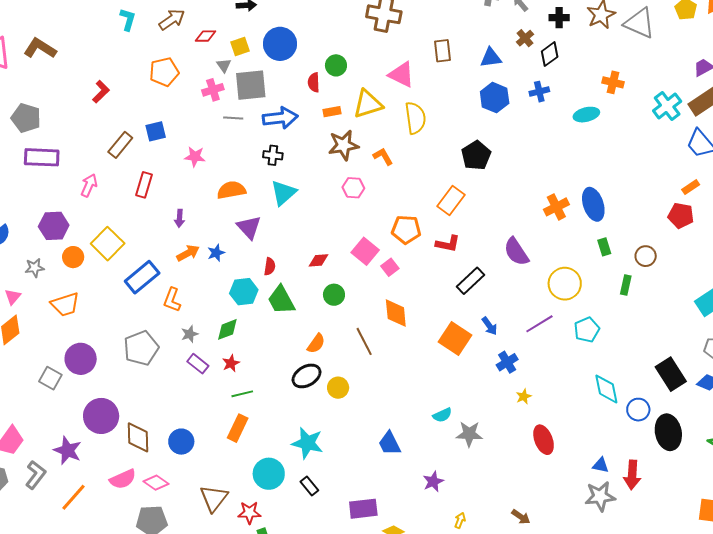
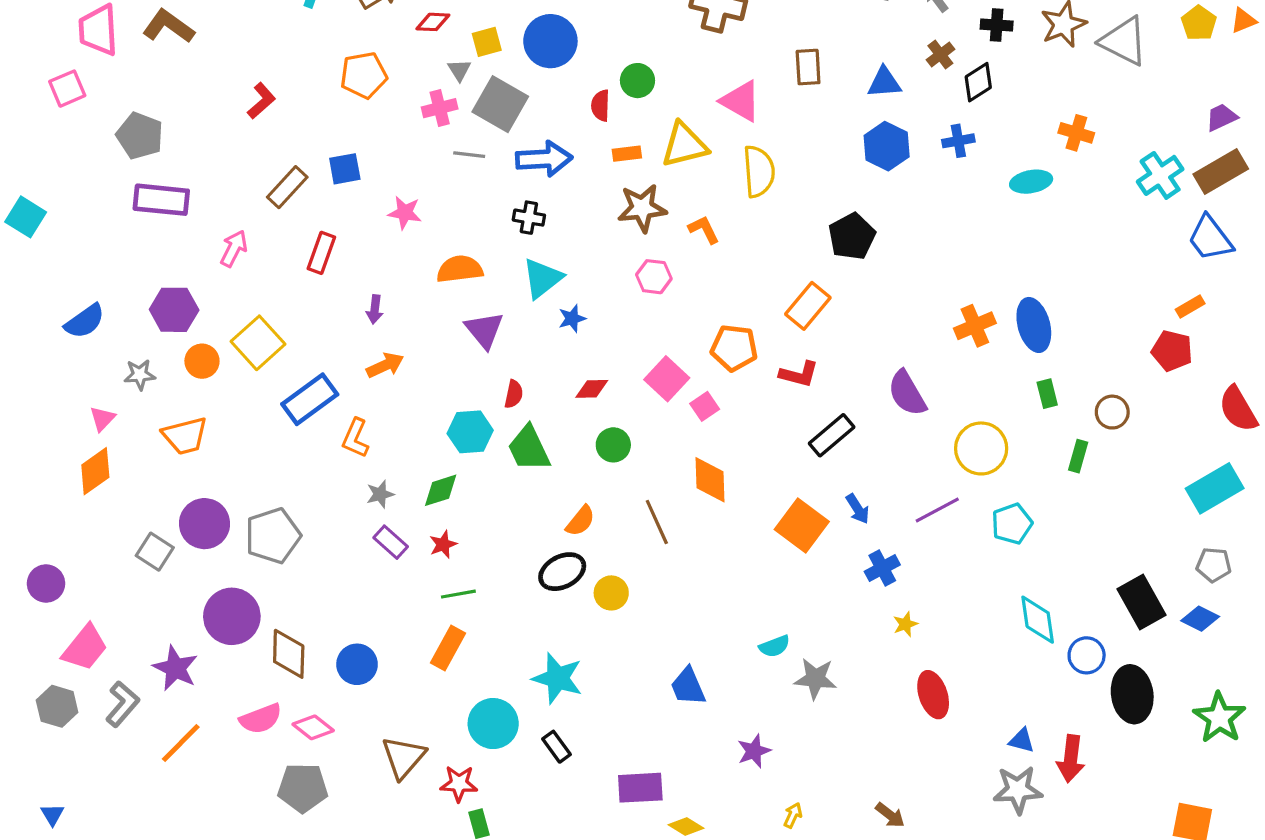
gray square: (251, 85) -> (500, 104), turned 32
blue star: (216, 253) -> (572, 319), moved
gray pentagon: (141, 348) -> (273, 536), moved

